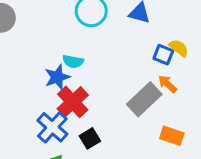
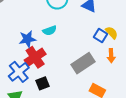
cyan semicircle: (73, 61) -> (50, 30), moved, turned -40
orange arrow: (167, 84) -> (111, 56), moved, turned -144

